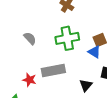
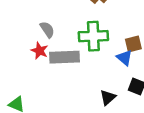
gray rectangle: (53, 70) -> (64, 57), moved
red star: (29, 80) -> (40, 51), moved

